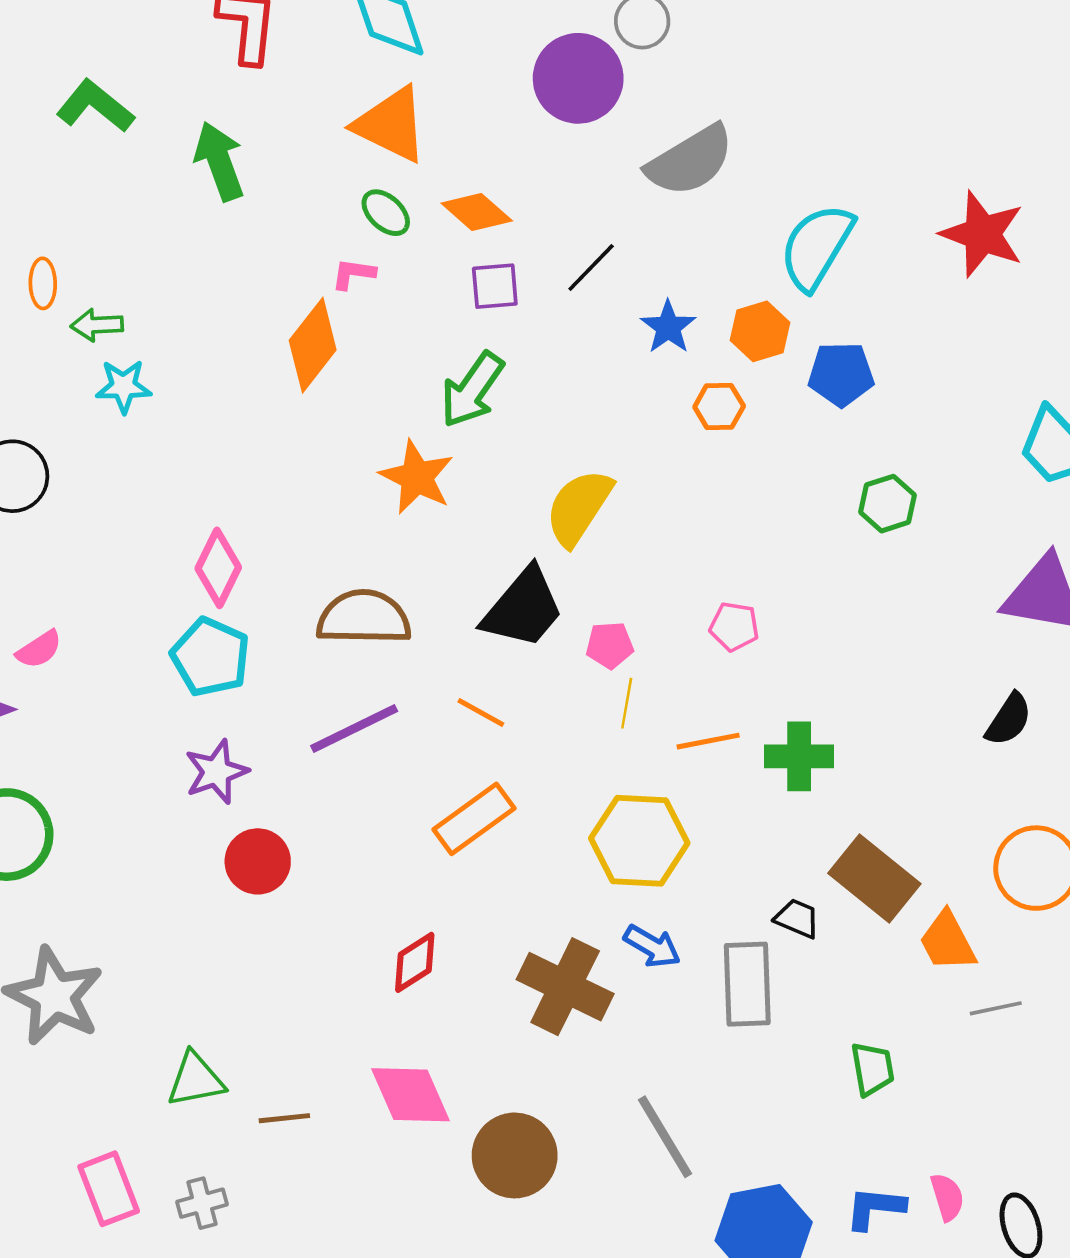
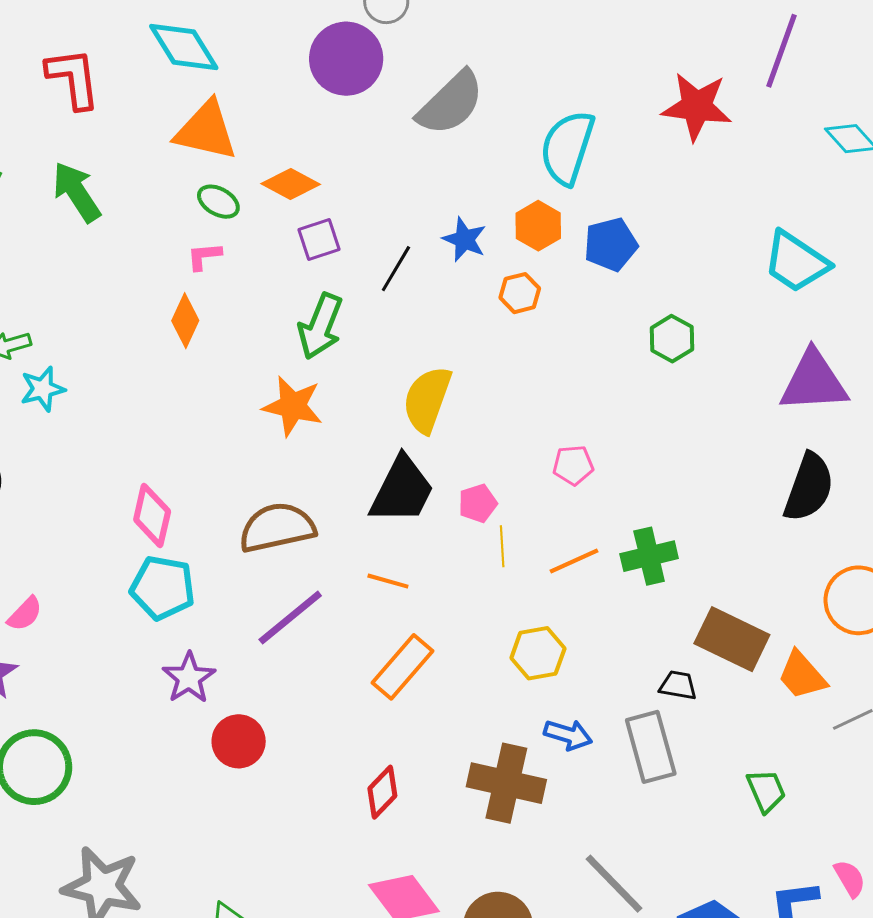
black line: (591, 267) -> (396, 269), moved
orange diamond: (313, 345) -> (185, 321), size x0.7
black semicircle: (1009, 719) -> (809, 487), size x1.5
yellow hexagon: (639, 841) -> (538, 653), size x0.7

